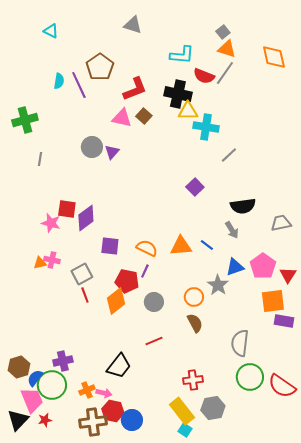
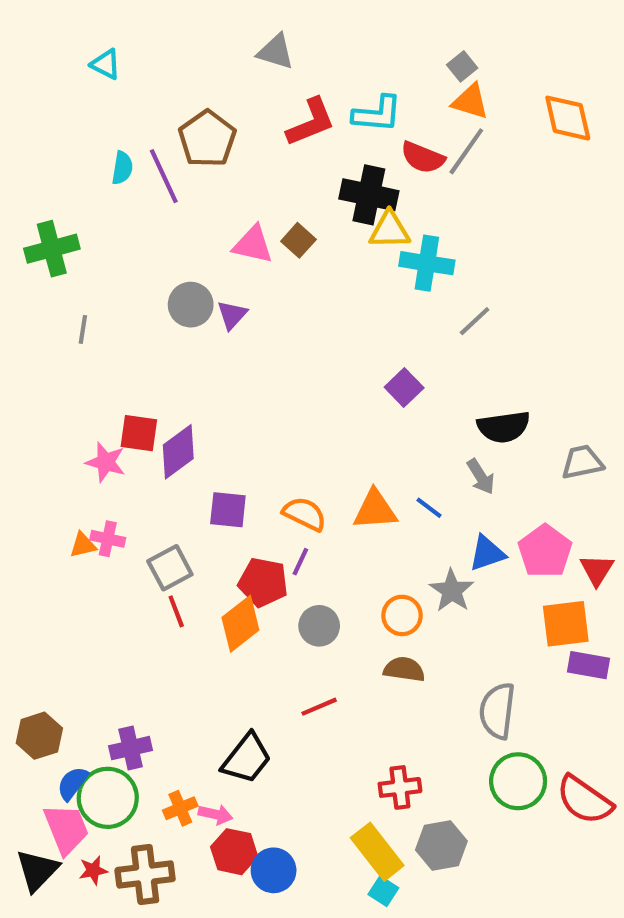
red L-shape: (135, 89) -> (311, 122), moved
brown semicircle: (195, 323) -> (404, 669), turned -54
brown hexagon: (19, 367) -> (39, 736), moved
brown cross: (93, 422) -> (145, 874), moved

